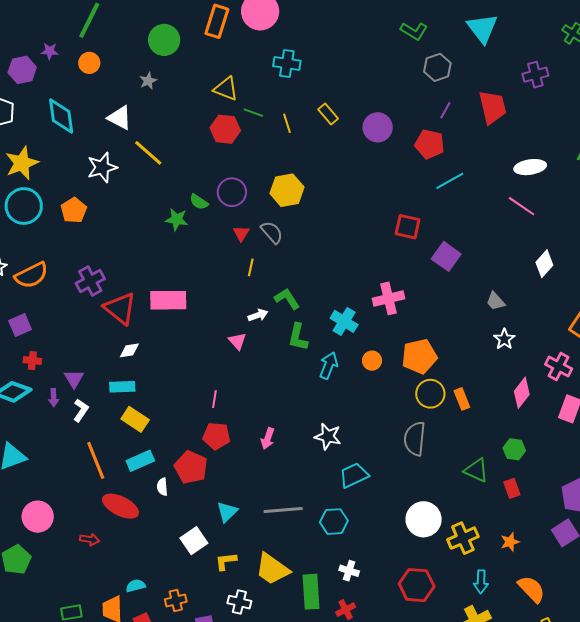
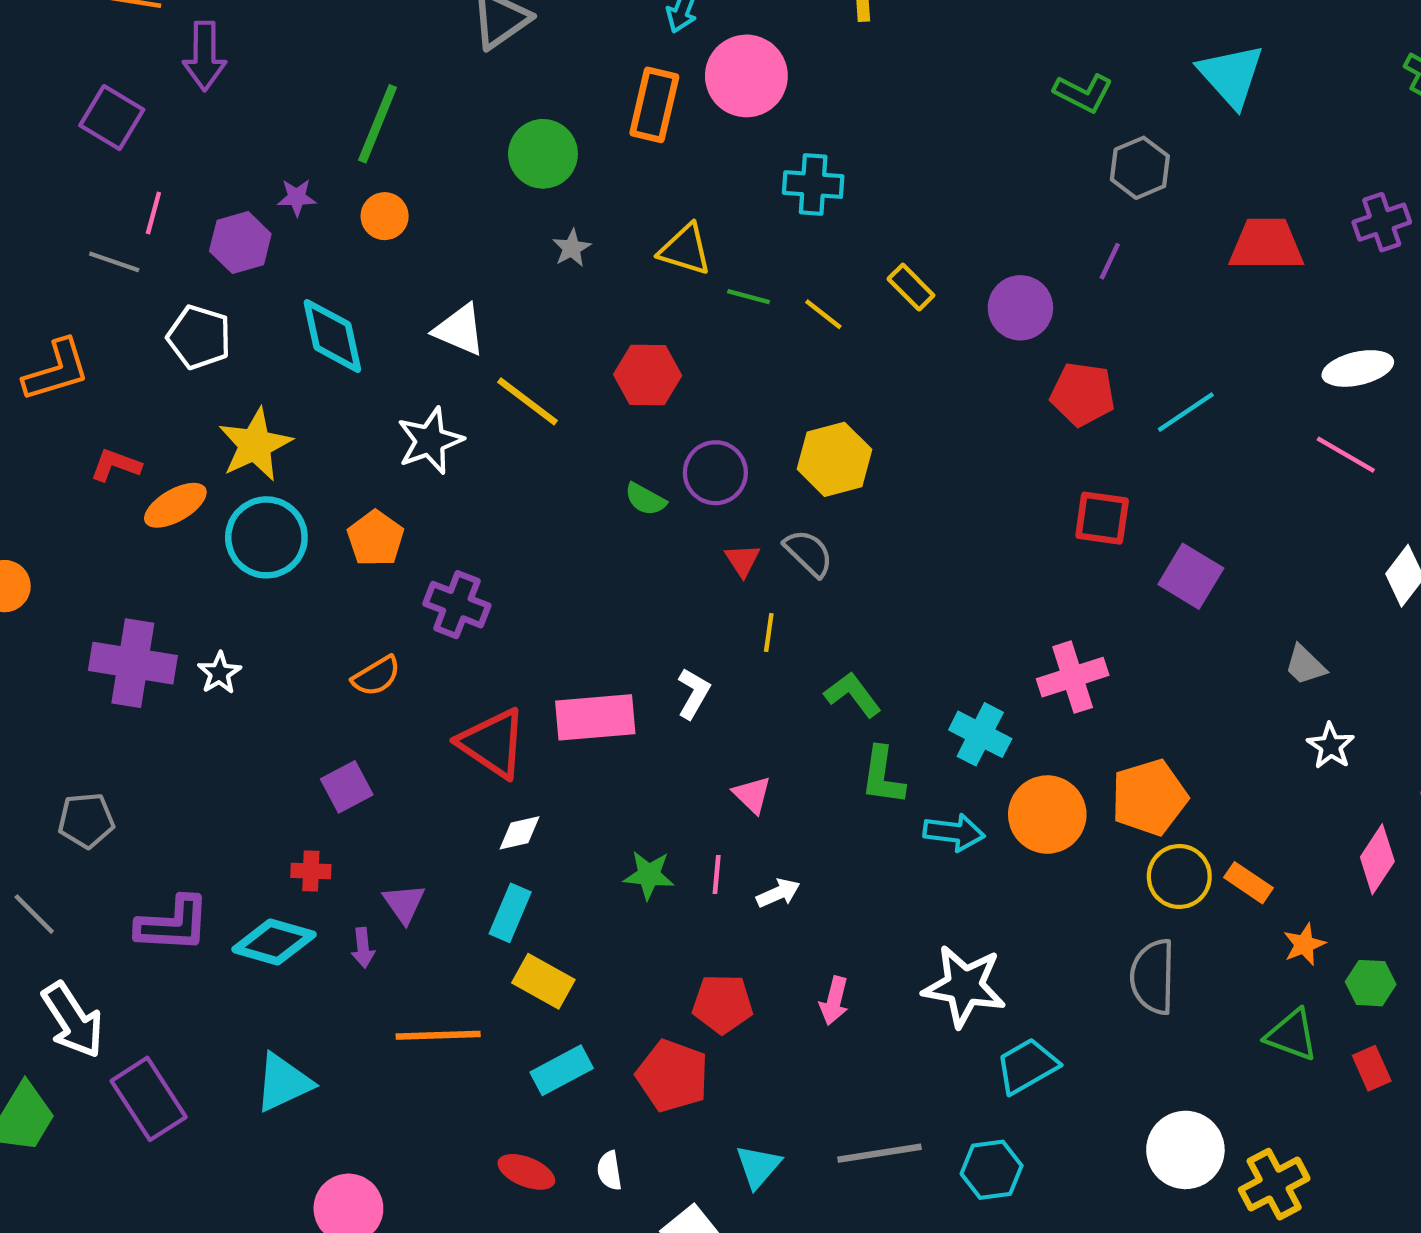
purple cross: (535, 75) -> (1382, 222), moved
gray star: (148, 81) -> (572, 248), moved
red trapezoid: (493, 107) -> (1266, 245), turned -72
purple line: (445, 110) -> (1110, 261), moved
yellow line: (287, 123) -> (823, 314), turned -30
red hexagon: (225, 129) -> (648, 375), moved
red pentagon: (430, 144) -> (1083, 394), moved
green star: (177, 219) -> (649, 875), moved
orange semicircle: (31, 275) -> (376, 676), moved, size x0.7
purple cross: (90, 281) -> (457, 605), moved, turned -36
white arrow: (258, 315) -> (778, 893), moved
purple square: (20, 325) -> (347, 787), moved
orange circle: (372, 361) -> (1047, 815), size x1.8
cyan arrow: (329, 366) -> (954, 832), turned 80
cyan rectangle: (122, 387) -> (510, 913), turned -60
pink line: (214, 399) -> (717, 875), moved
orange rectangle: (462, 399) -> (1249, 883), turned -30
white L-shape: (81, 410) -> (693, 693), moved
white star: (328, 436) -> (964, 986), size x1.4
orange line: (96, 460) -> (438, 1035), moved, turned -66
white semicircle: (162, 487) -> (609, 1171), moved
red ellipse: (121, 506) -> (526, 1172), size x0.7
orange star: (510, 542) -> (1304, 944), moved

